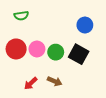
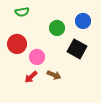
pink circle: (37, 49) -> (37, 57), moved
green circle: (56, 52) -> (57, 28), moved

